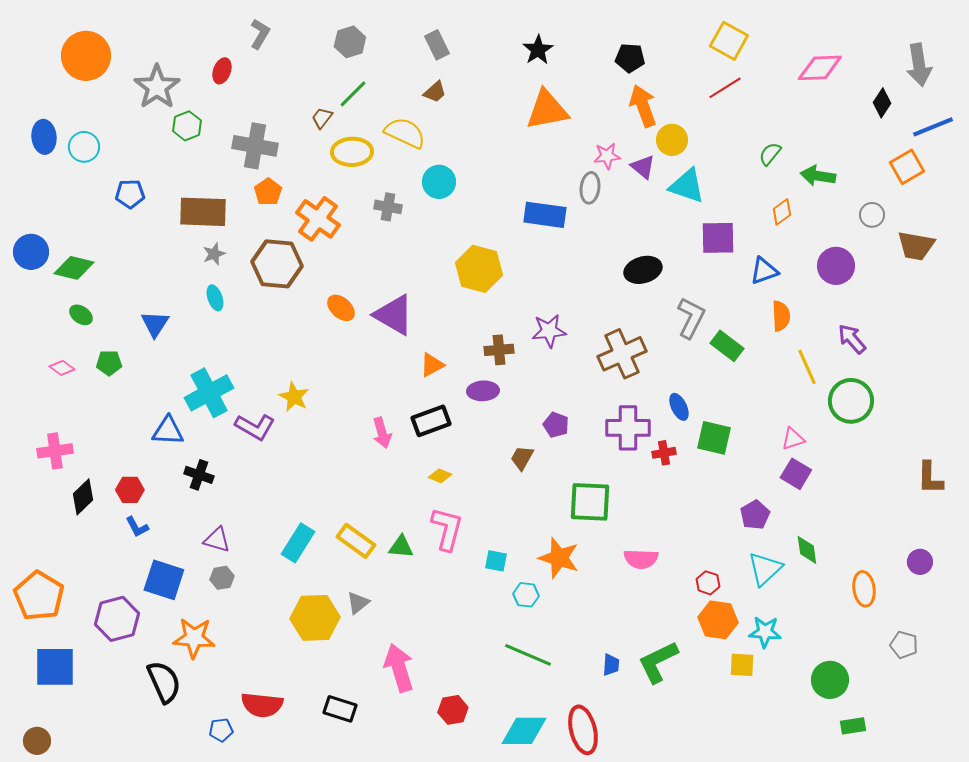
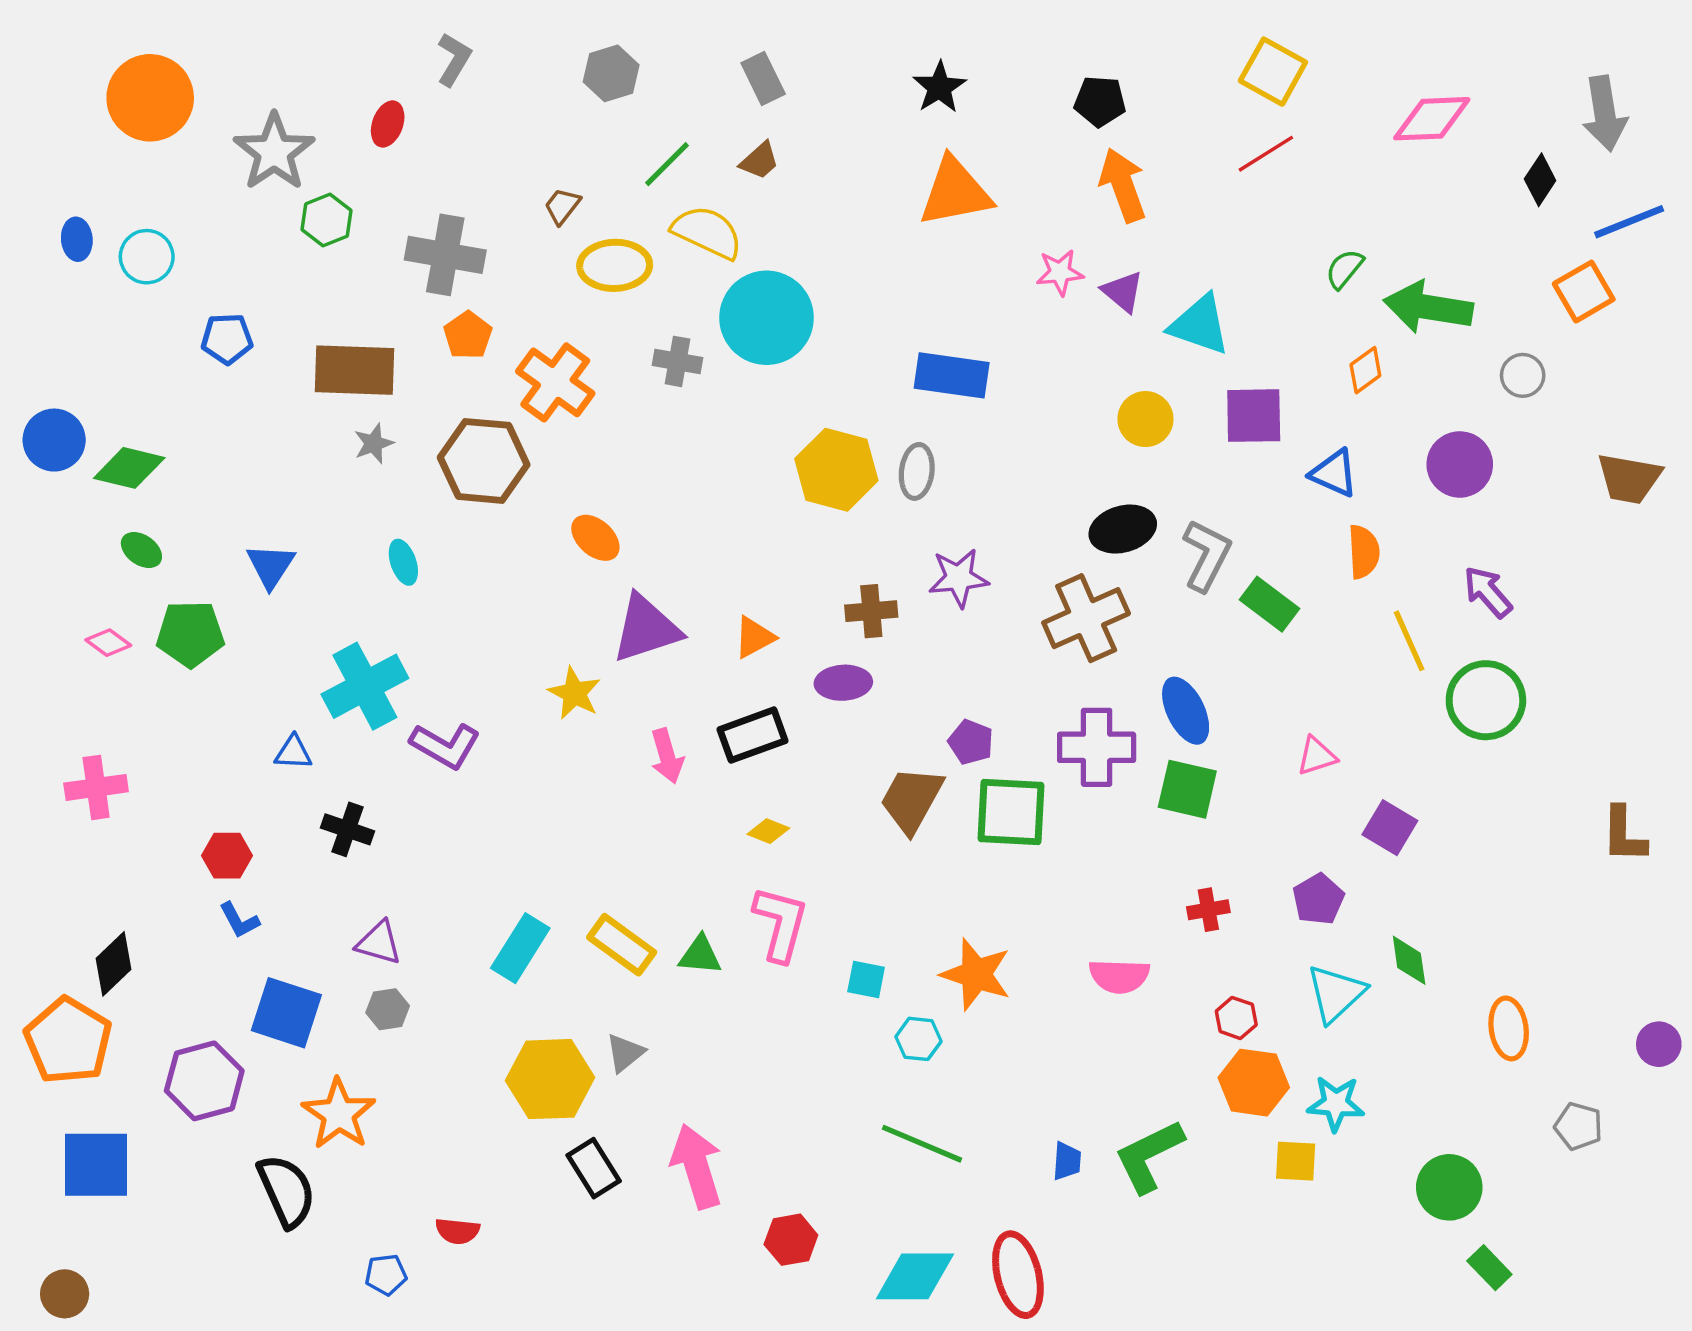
green line: (353, 94) -> (667, 164), moved
blue ellipse: (44, 137) -> (77, 239), size x0.7
yellow circle: (672, 140) -> (1145, 419), moved
green arrow: (818, 176) -> (1428, 307), size x1.4
cyan circle: (439, 182) -> (767, 318), size x1.6
gray ellipse: (590, 188) -> (917, 471), moved
brown trapezoid: (916, 246) -> (1629, 478), moved
black ellipse: (643, 270) -> (1123, 529), moved
blue triangle: (764, 271) -> (1334, 473), turned 44
cyan ellipse: (215, 298) -> (403, 562), moved
purple triangle: (394, 315) -> (646, 629), moved, turned -48
green pentagon: (109, 363) -> (190, 634), size x1.5
yellow star: (294, 397) -> (574, 693), moved
blue ellipse: (679, 407) -> (1186, 711), size x1.4
blue triangle: (168, 431) -> (293, 753), size x0.7
green square: (714, 438) -> (1187, 789), moved
pink triangle: (793, 439) -> (1317, 756), moved
red cross: (664, 453) -> (1208, 910), moved
brown trapezoid: (522, 458) -> (911, 800), size x1.6
black diamond: (83, 497) -> (113, 964), moved
green square: (590, 502) -> (1011, 812), moved
purple circle: (920, 562) -> (1659, 1044), moved
orange star: (194, 638) -> (339, 1114), turned 30
red semicircle: (262, 705) -> (457, 1231), size x0.6
black rectangle: (340, 709) -> (594, 1168), moved, turned 40
green rectangle: (853, 726) -> (1489, 1268), turned 55

